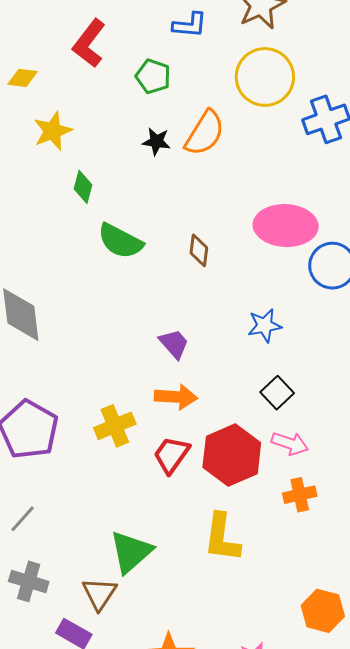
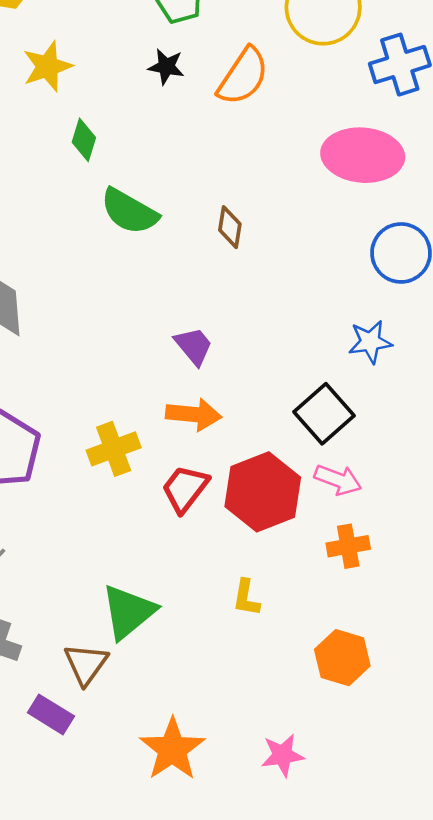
black star: (156, 141) -> (166, 67), moved
pink ellipse: (286, 226) -> (363, 155), moved
blue star: (265, 326) -> (370, 342), moved
black square: (277, 393) -> (324, 414), size x1.4
yellow L-shape: (222, 538) -> (246, 598), size x0.6
orange hexagon: (323, 611) -> (342, 658), moved

